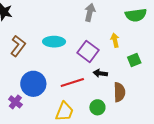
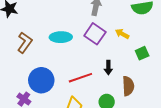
yellow arrow: (115, 40) -> (122, 34), turned -48
purple square: (88, 51) -> (95, 34), moved
black arrow: (100, 73) -> (108, 68), turned -96

